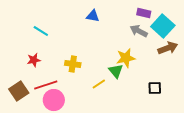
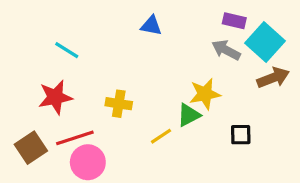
red star: (34, 60) -> (55, 97), size x1.5
green triangle: (116, 71) -> (189, 115), turned 42
black square: (155, 88) -> (241, 135), moved

